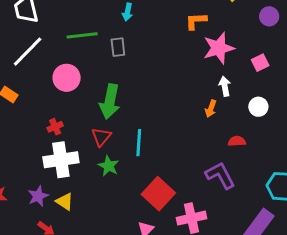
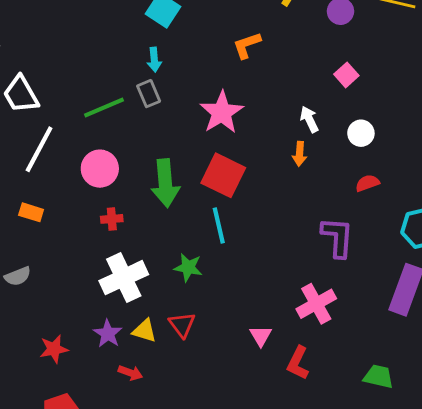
gray rectangle: (118, 47) -> (149, 94), moved
pink star: (219, 48) -> (222, 112), moved
red cross: (55, 127) -> (112, 219), moved, turned 35
red triangle: (101, 137) -> (182, 325), moved
red semicircle: (237, 141) -> (367, 183), moved
purple L-shape: (220, 175) -> (337, 237), turned 48
red square: (158, 194) -> (223, 175), moved

